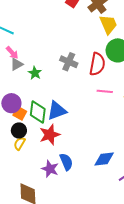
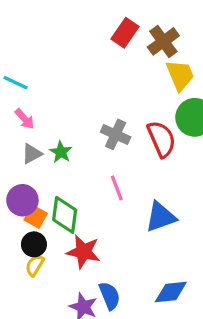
gray triangle: (17, 64) -> (32, 154), moved
red semicircle: (97, 64) -> (161, 139), turned -35
pink line: (105, 91) -> (117, 188), moved, turned 63
blue triangle: (57, 111) -> (161, 217), moved
red star: (50, 135) -> (83, 252), turned 30

